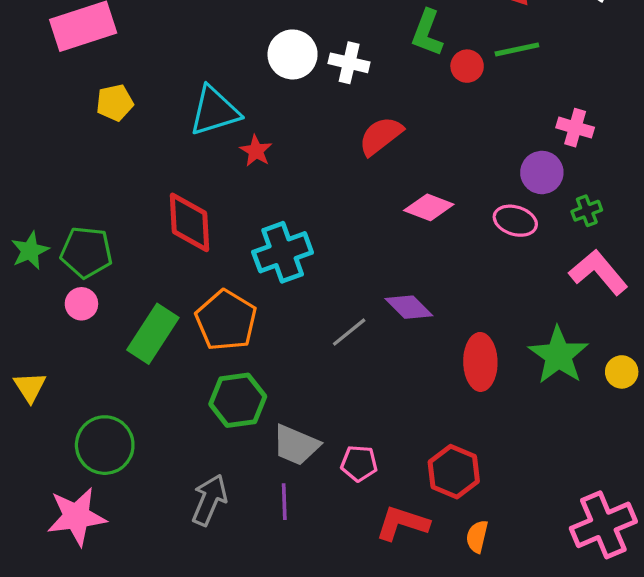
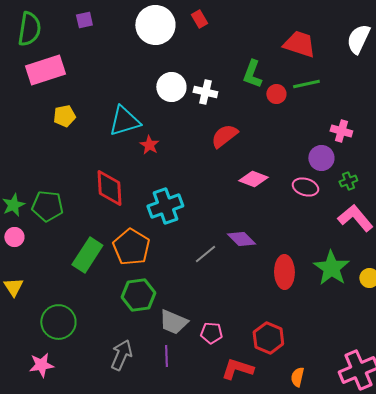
pink circle: (81, 304) -> (14, 237), moved
pink star: (76, 517) -> (41, 365), size x0.7
orange semicircle: (477, 537) -> (297, 377), moved

